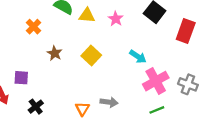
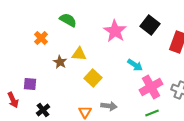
yellow triangle: (87, 15) -> (79, 54), moved
pink star: (116, 19) -> (115, 31), size x1.6
yellow square: (91, 55) -> (93, 78), moved

